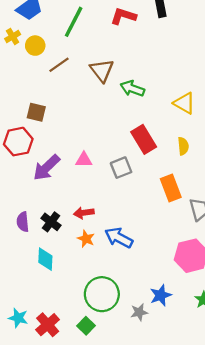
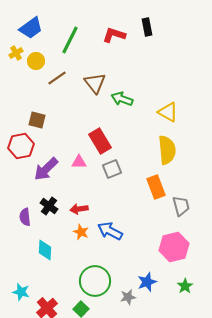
red rectangle: (144, 139) -> (100, 141), moved
yellow semicircle: (183, 146) -> (167, 150), size x1.8
black cross: (51, 222) -> (49, 206), moved
cyan star: (18, 318) -> (21, 292), moved

